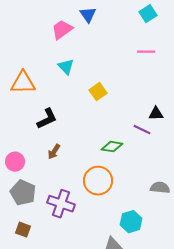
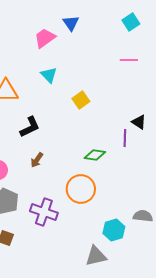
black triangle: (156, 114) -> (139, 122), turned 35
purple line: (142, 130) -> (125, 138), turned 66
gray semicircle: (160, 188) -> (143, 216), moved

